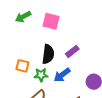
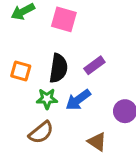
orange square: (22, 66) -> (21, 71), moved

